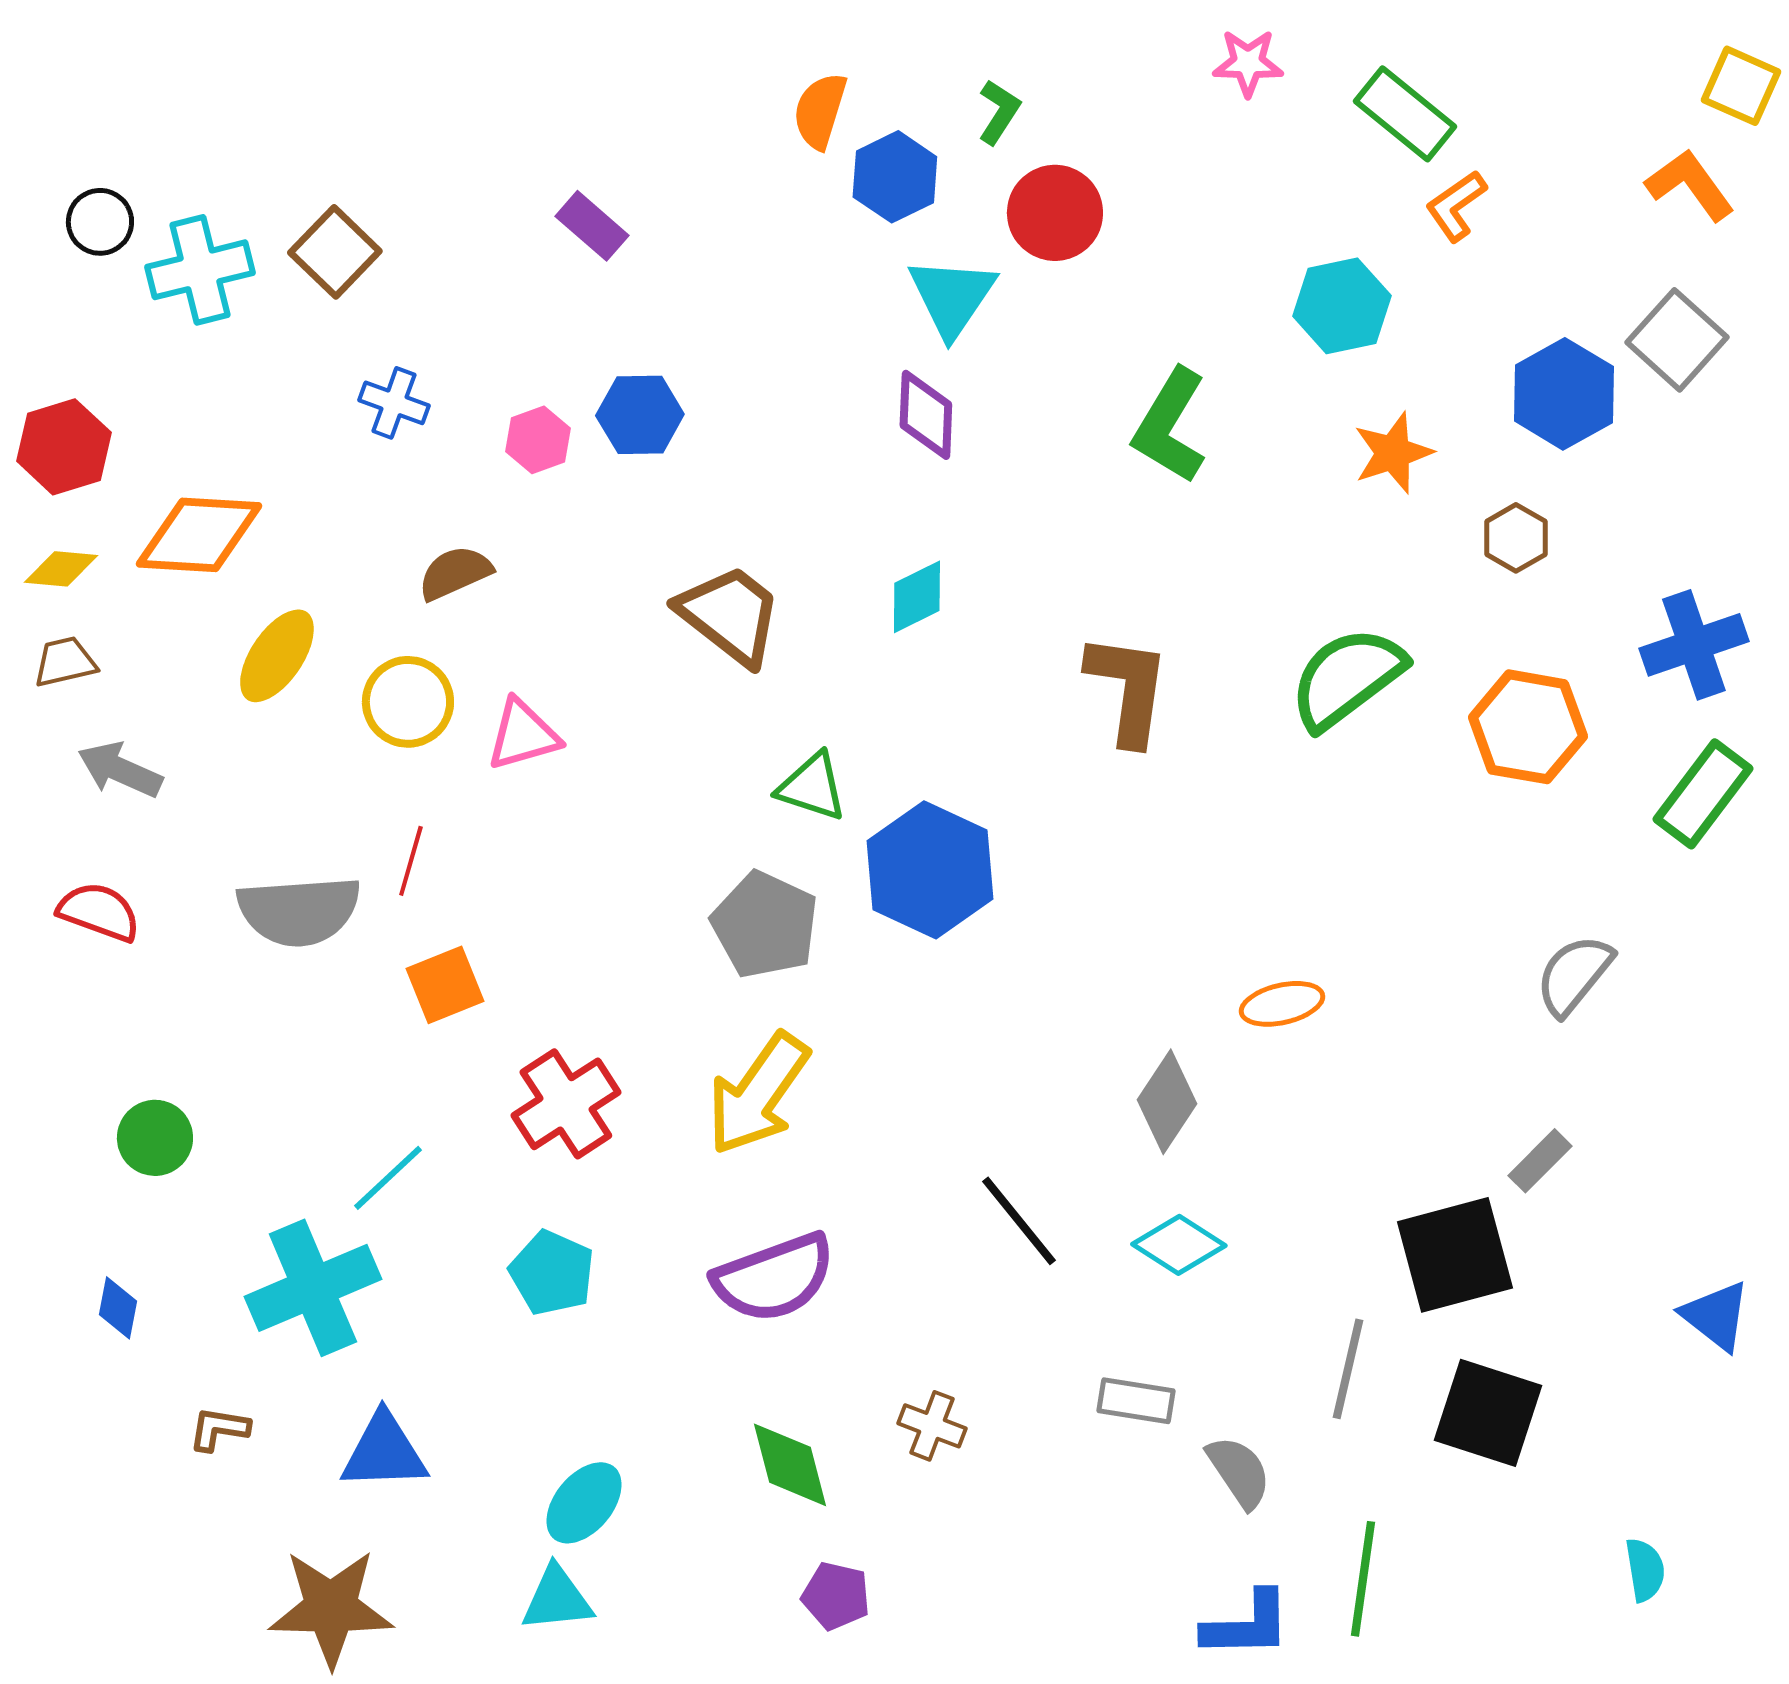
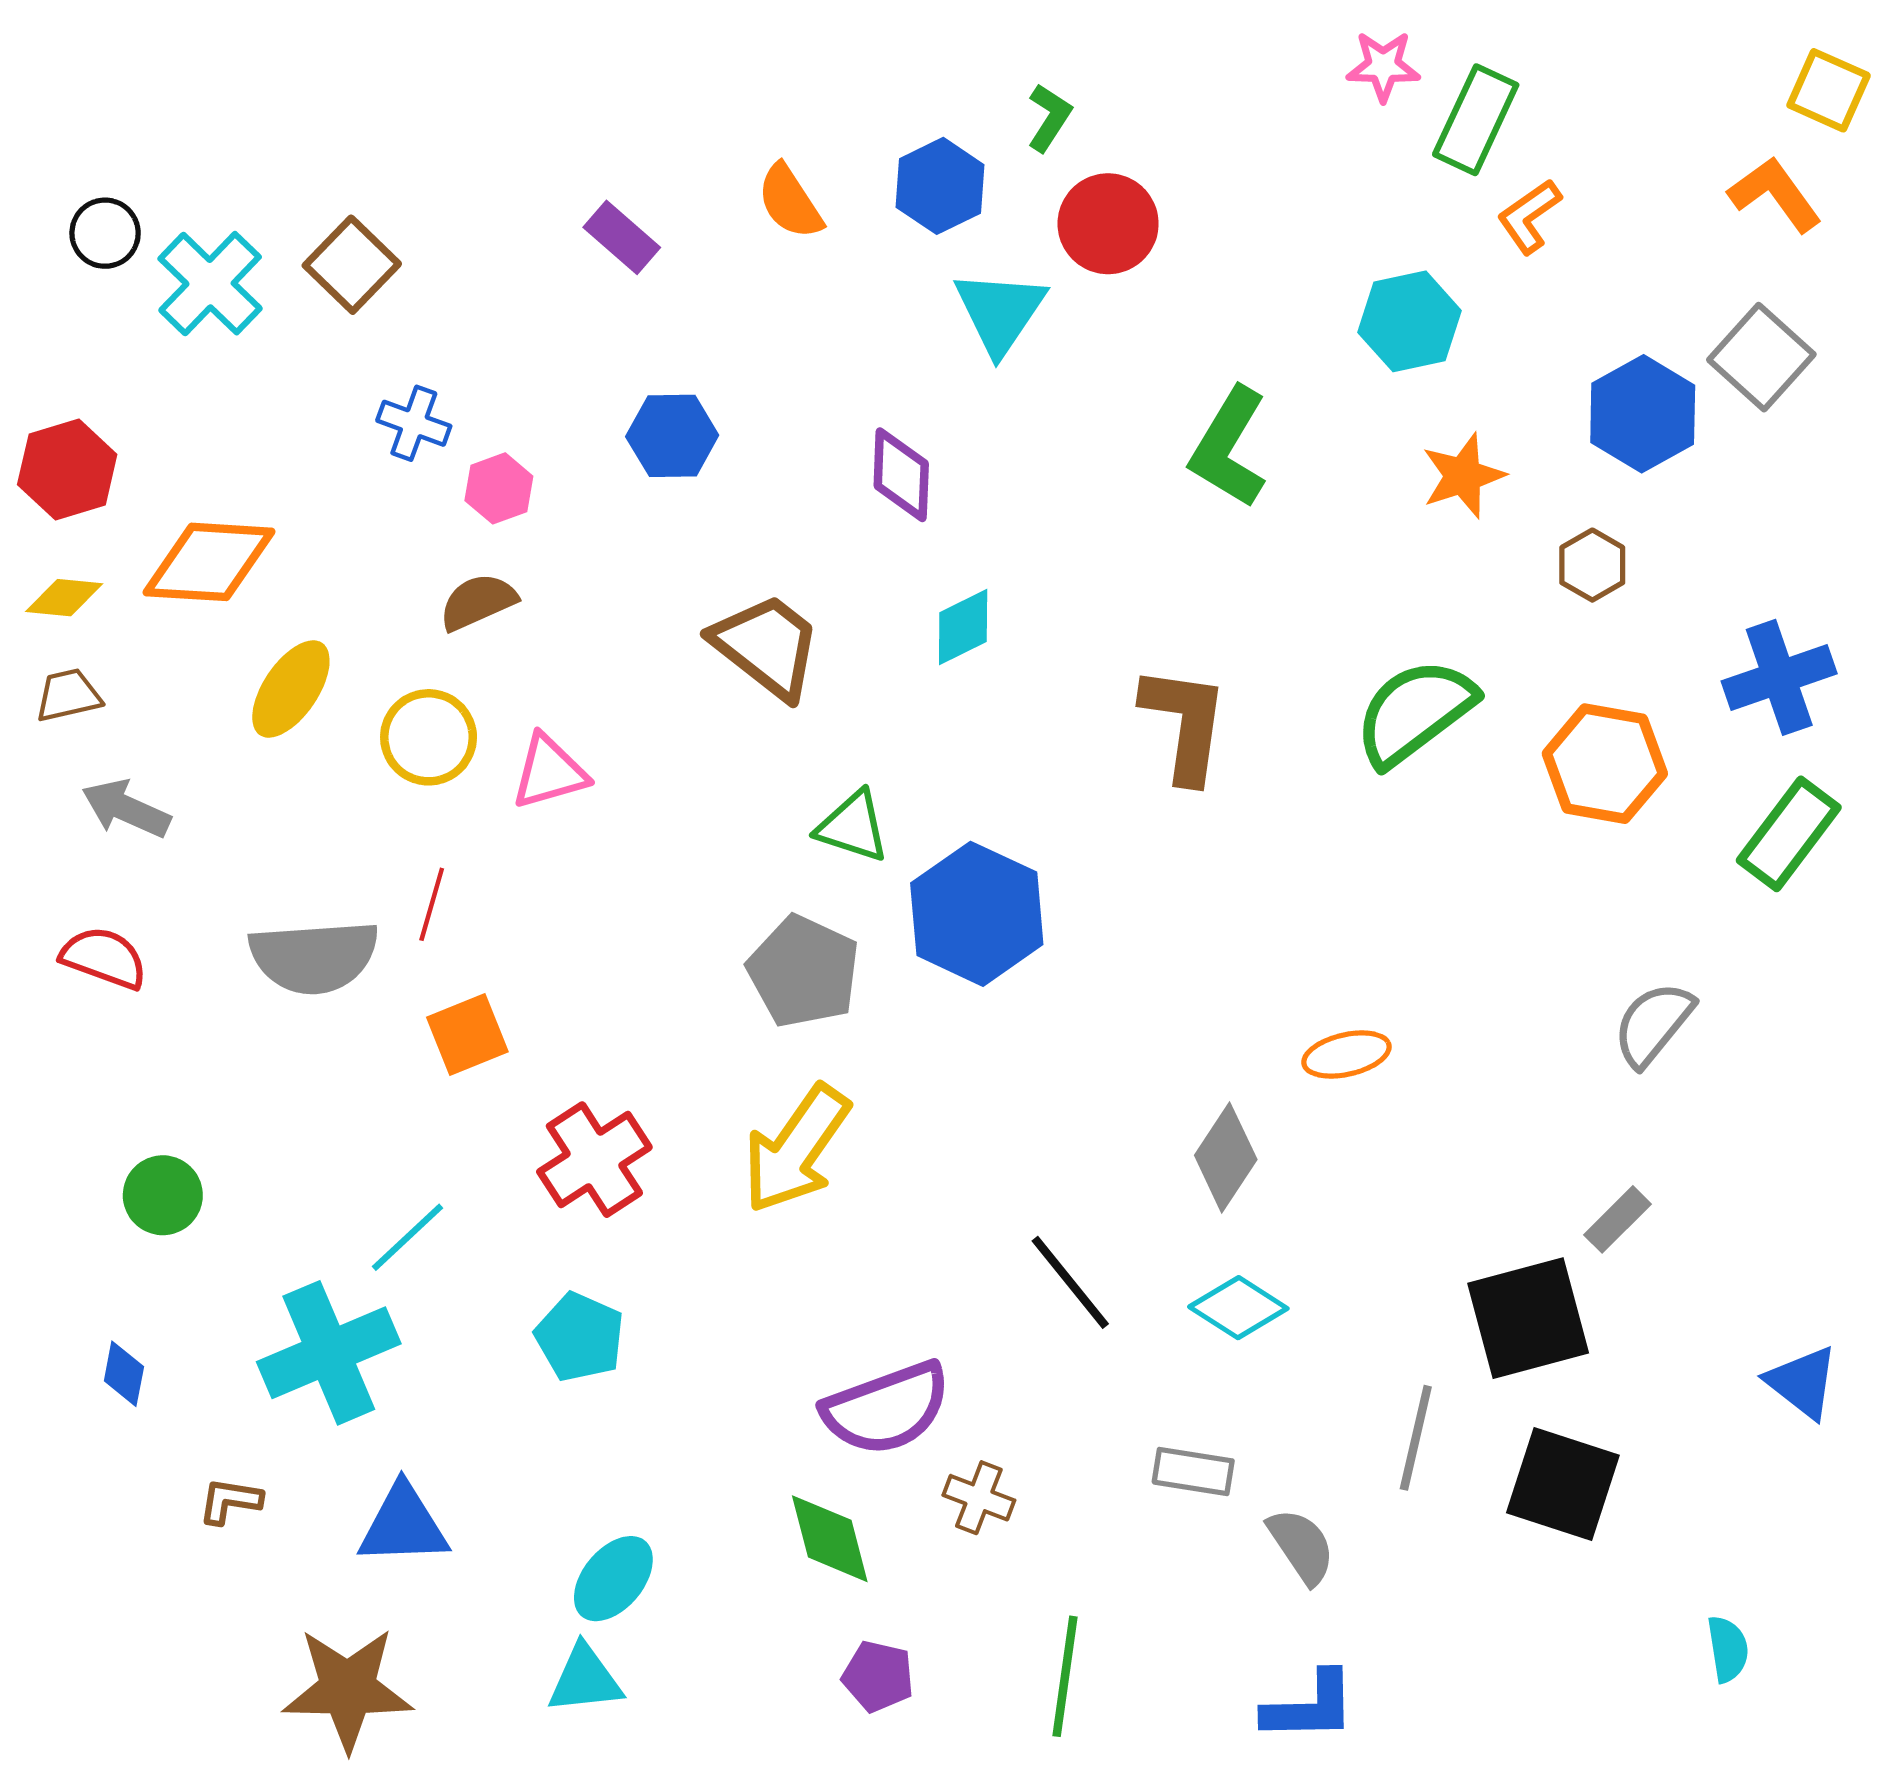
pink star: (1248, 63) -> (1383, 66), moved
orange semicircle: (820, 111) -> (790, 202), moved, turned -50
green rectangle: (1405, 114) -> (1476, 120), turned 76
cyan cross: (200, 270) -> (210, 284), turned -32
purple diamond: (926, 415) -> (901, 475), moved
pink hexagon: (538, 440) -> (499, 488), moved
purple semicircle: (774, 1278) -> (886, 1408), moved
green line: (1363, 1579) -> (1065, 1676), moved

